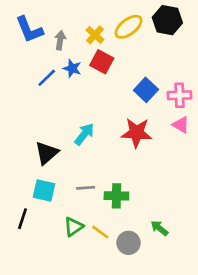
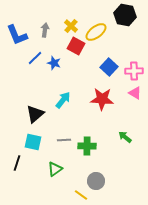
yellow ellipse: (129, 27) -> (96, 32), moved
blue L-shape: (29, 29) -> (17, 35), moved
blue star: (72, 68) -> (54, 63), moved
green arrow: (159, 228) -> (125, 137), moved
yellow line: (100, 232) -> (81, 195), moved

